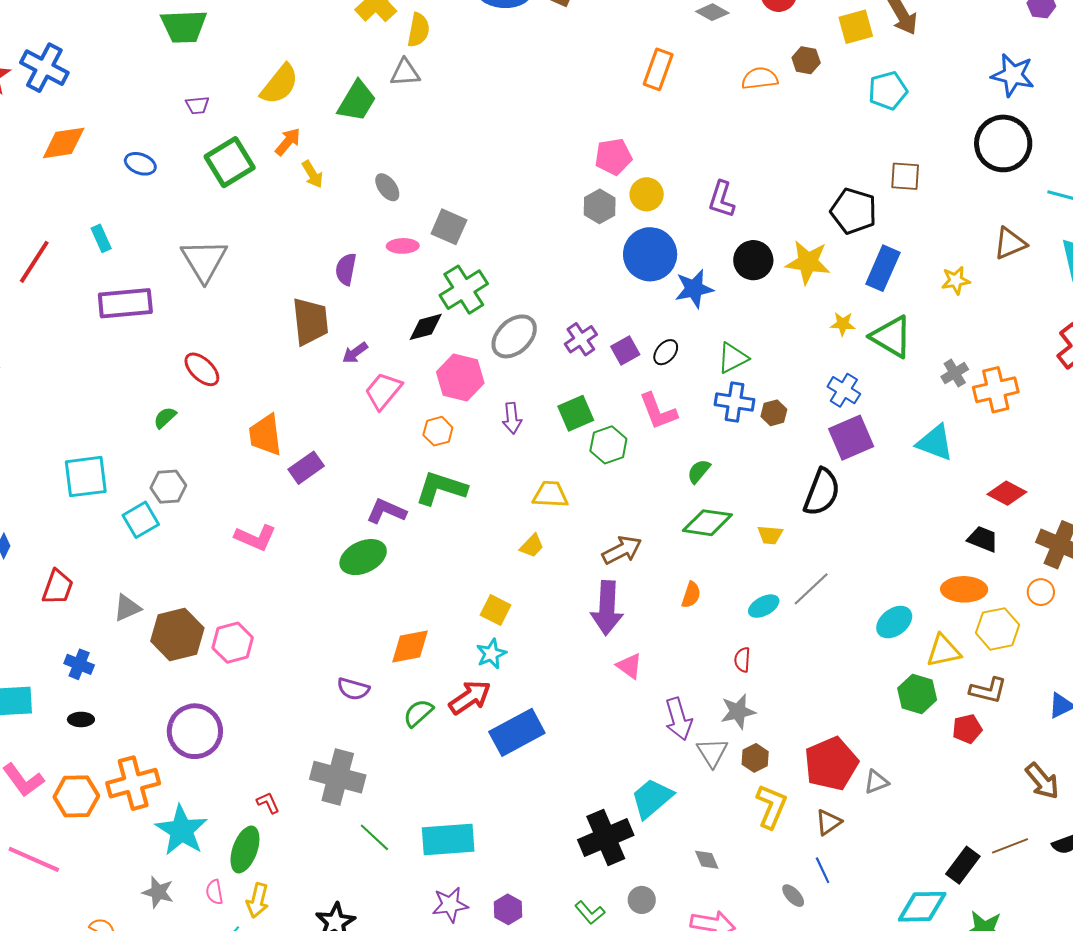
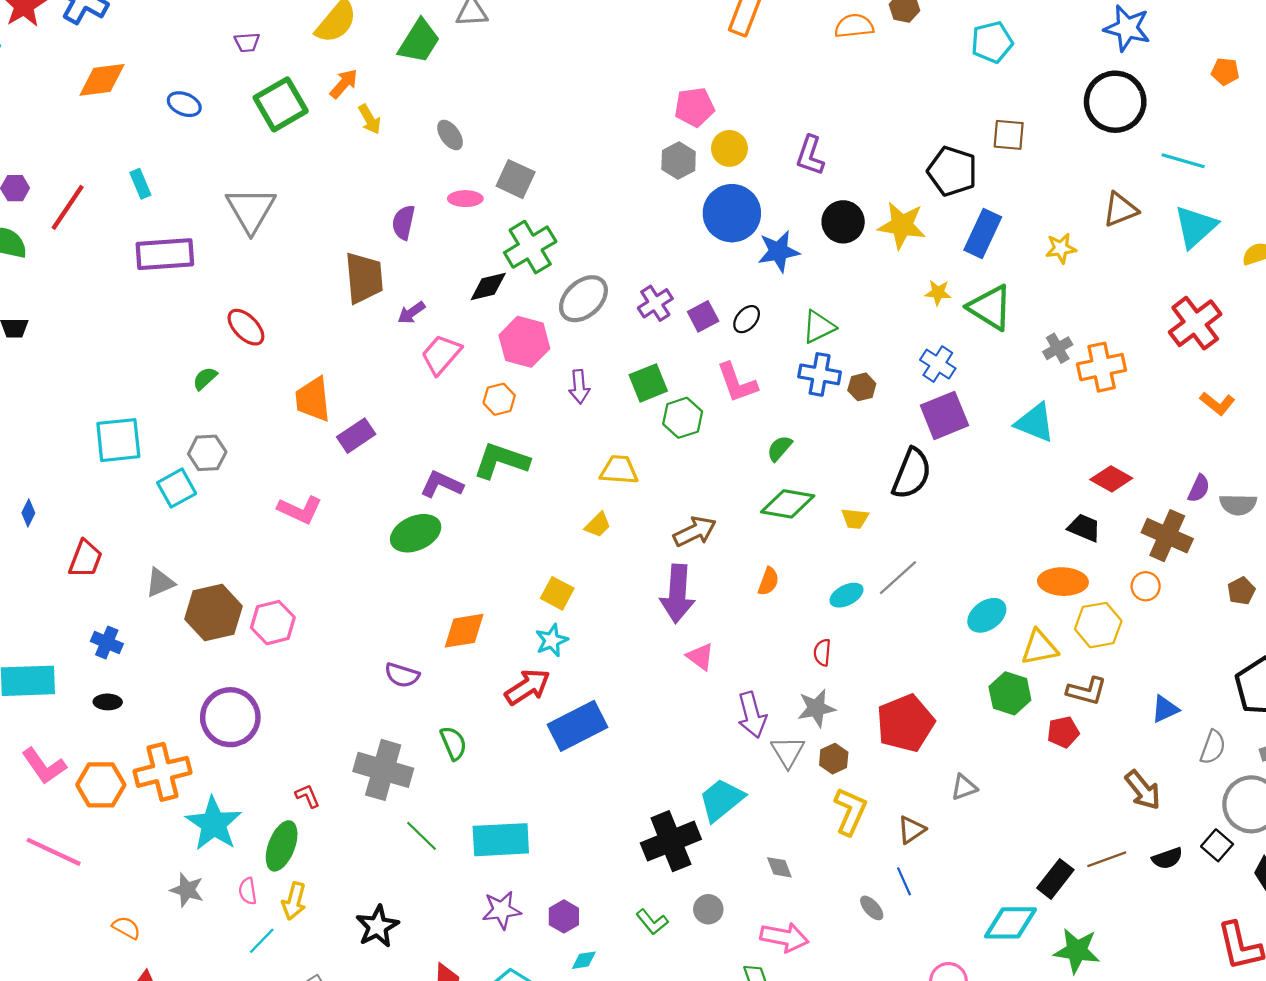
green semicircle: (418, 713) -> (453, 743), moved, turned 108
red pentagon: (831, 764) -> (905, 723), moved

